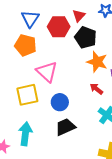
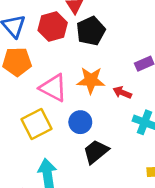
black pentagon: (86, 37) -> (91, 31), turned -30
orange star: (97, 62) -> (91, 80), moved

